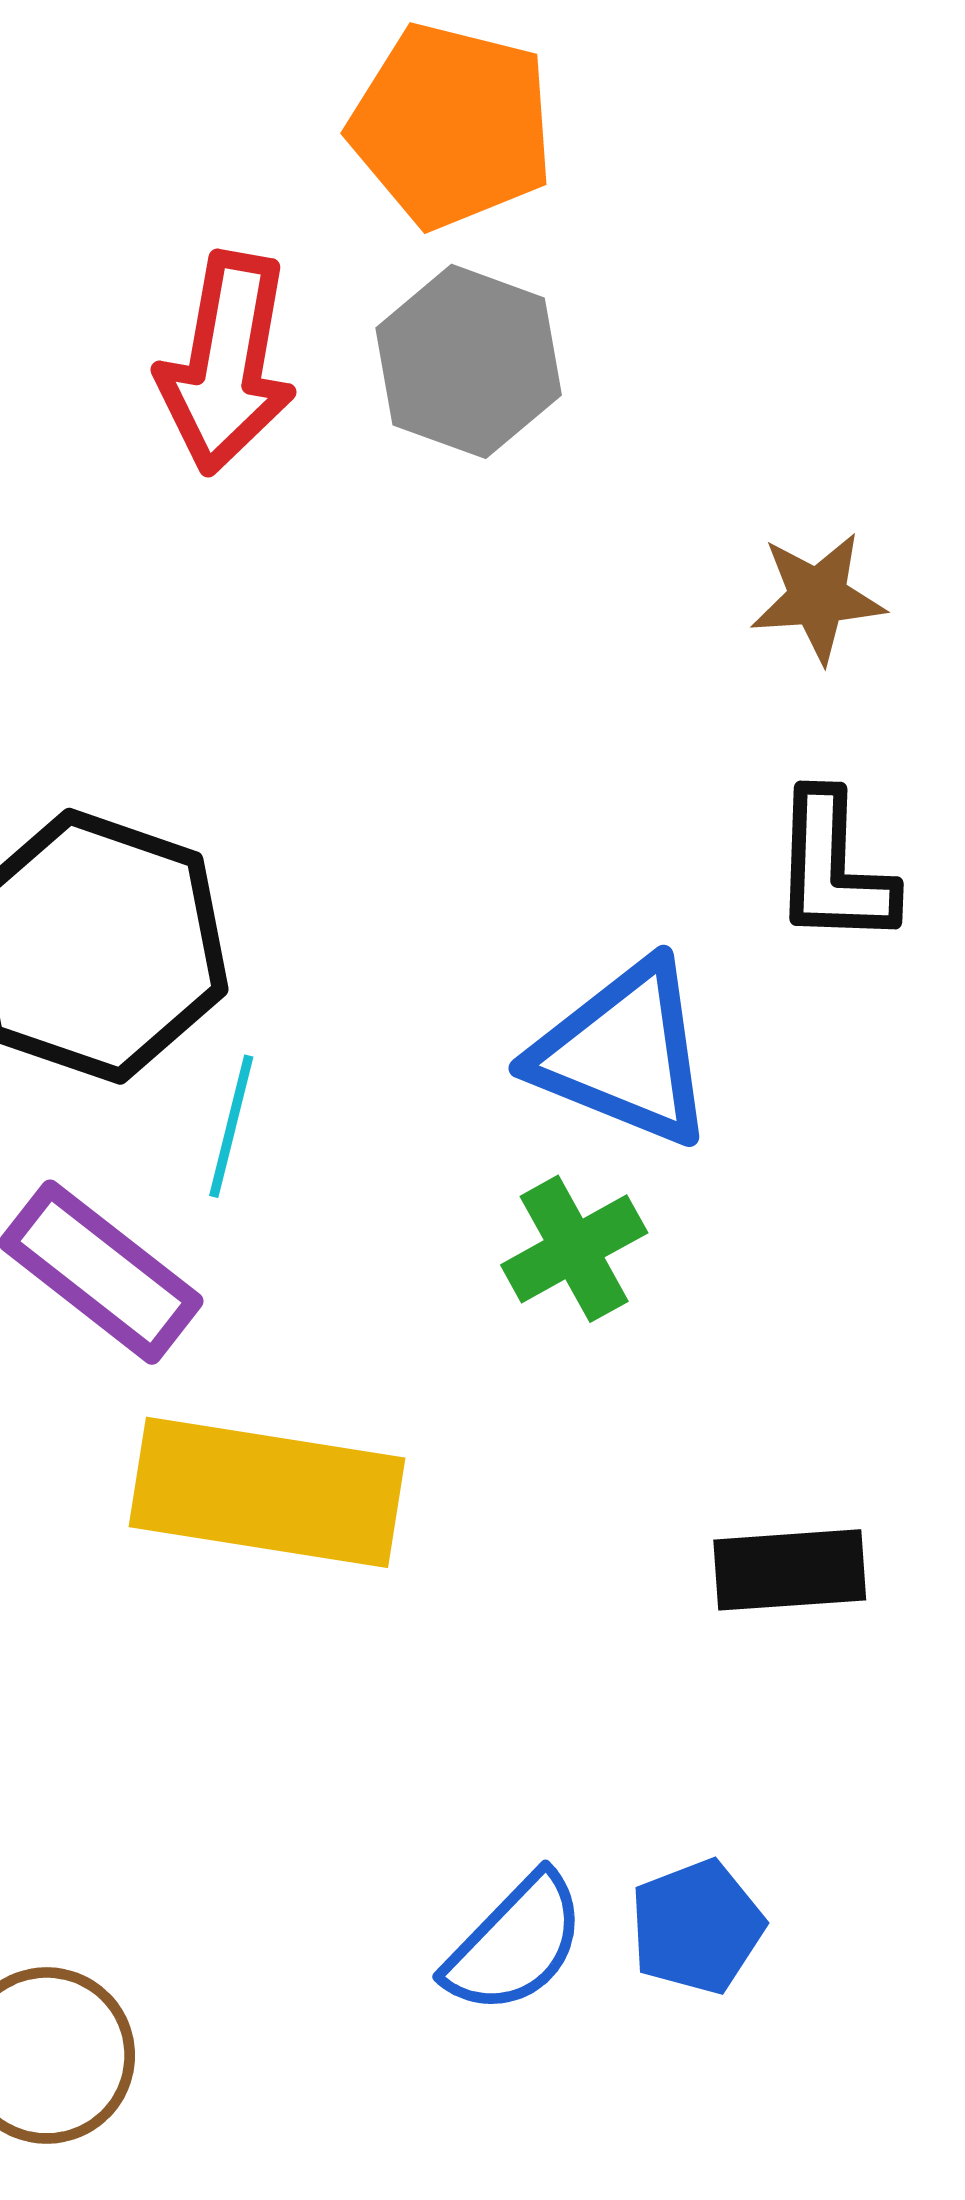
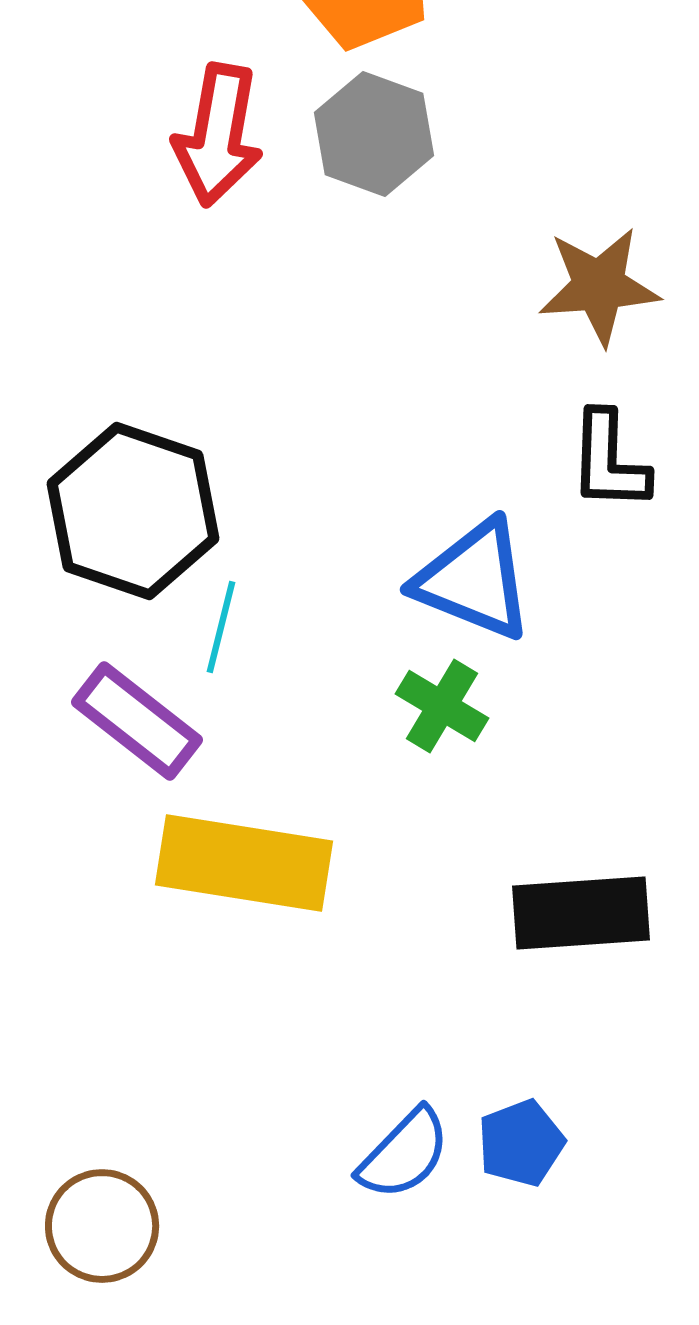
brown star: (818, 597) -> (599, 286), size x1.4
green cross: (574, 1249) -> (442, 706), turned -30
black rectangle: (790, 1570) -> (581, 913), size x1.4

